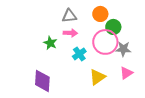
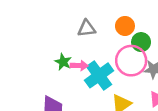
pink arrow: (70, 33) -> (79, 66), moved
cyan cross: (79, 54) -> (99, 75), size x1.6

